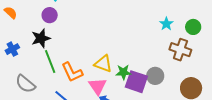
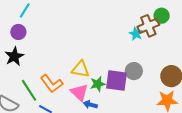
cyan star: (166, 24) -> (136, 34), moved
brown cross: (180, 50) -> (148, 26), moved, turned -30
green line: (50, 62) -> (29, 90), moved
green star: (123, 72) -> (98, 84), moved

